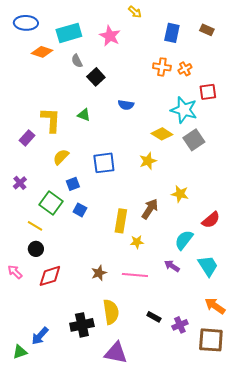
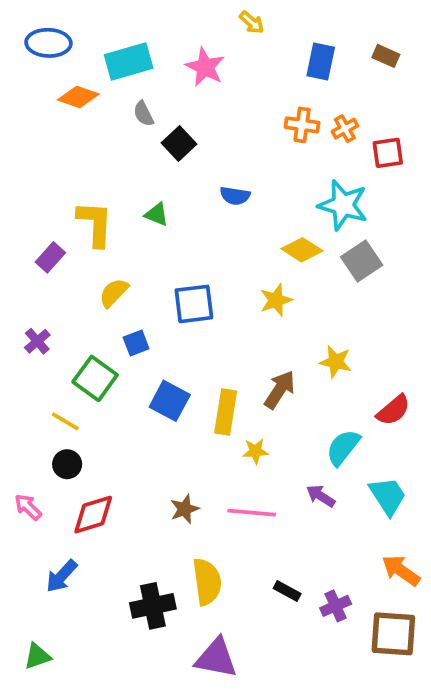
red square: (208, 92) -> (388, 153), moved
blue square: (80, 210) -> (170, 401), moved, size x1.5
blue arrow: (40, 336) -> (62, 576), moved

